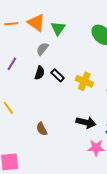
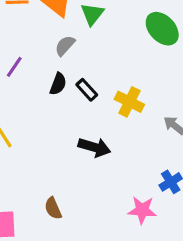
black arrow: (86, 122) -> (94, 147), moved
brown semicircle: (42, 129) -> (53, 208), moved

